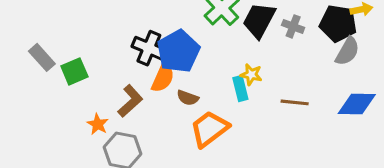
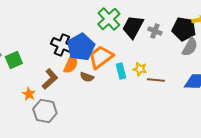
yellow star: (251, 75) -> (140, 69), moved
orange trapezoid: (209, 129) -> (101, 57), moved

